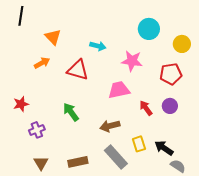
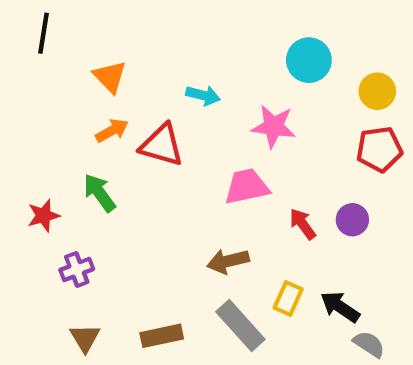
orange arrow: (42, 63) -> (112, 131), moved
red pentagon: (171, 74) -> (379, 149), moved
green arrow: (71, 112) -> (99, 193), moved
yellow rectangle: (139, 144) -> (288, 298), turned 42

